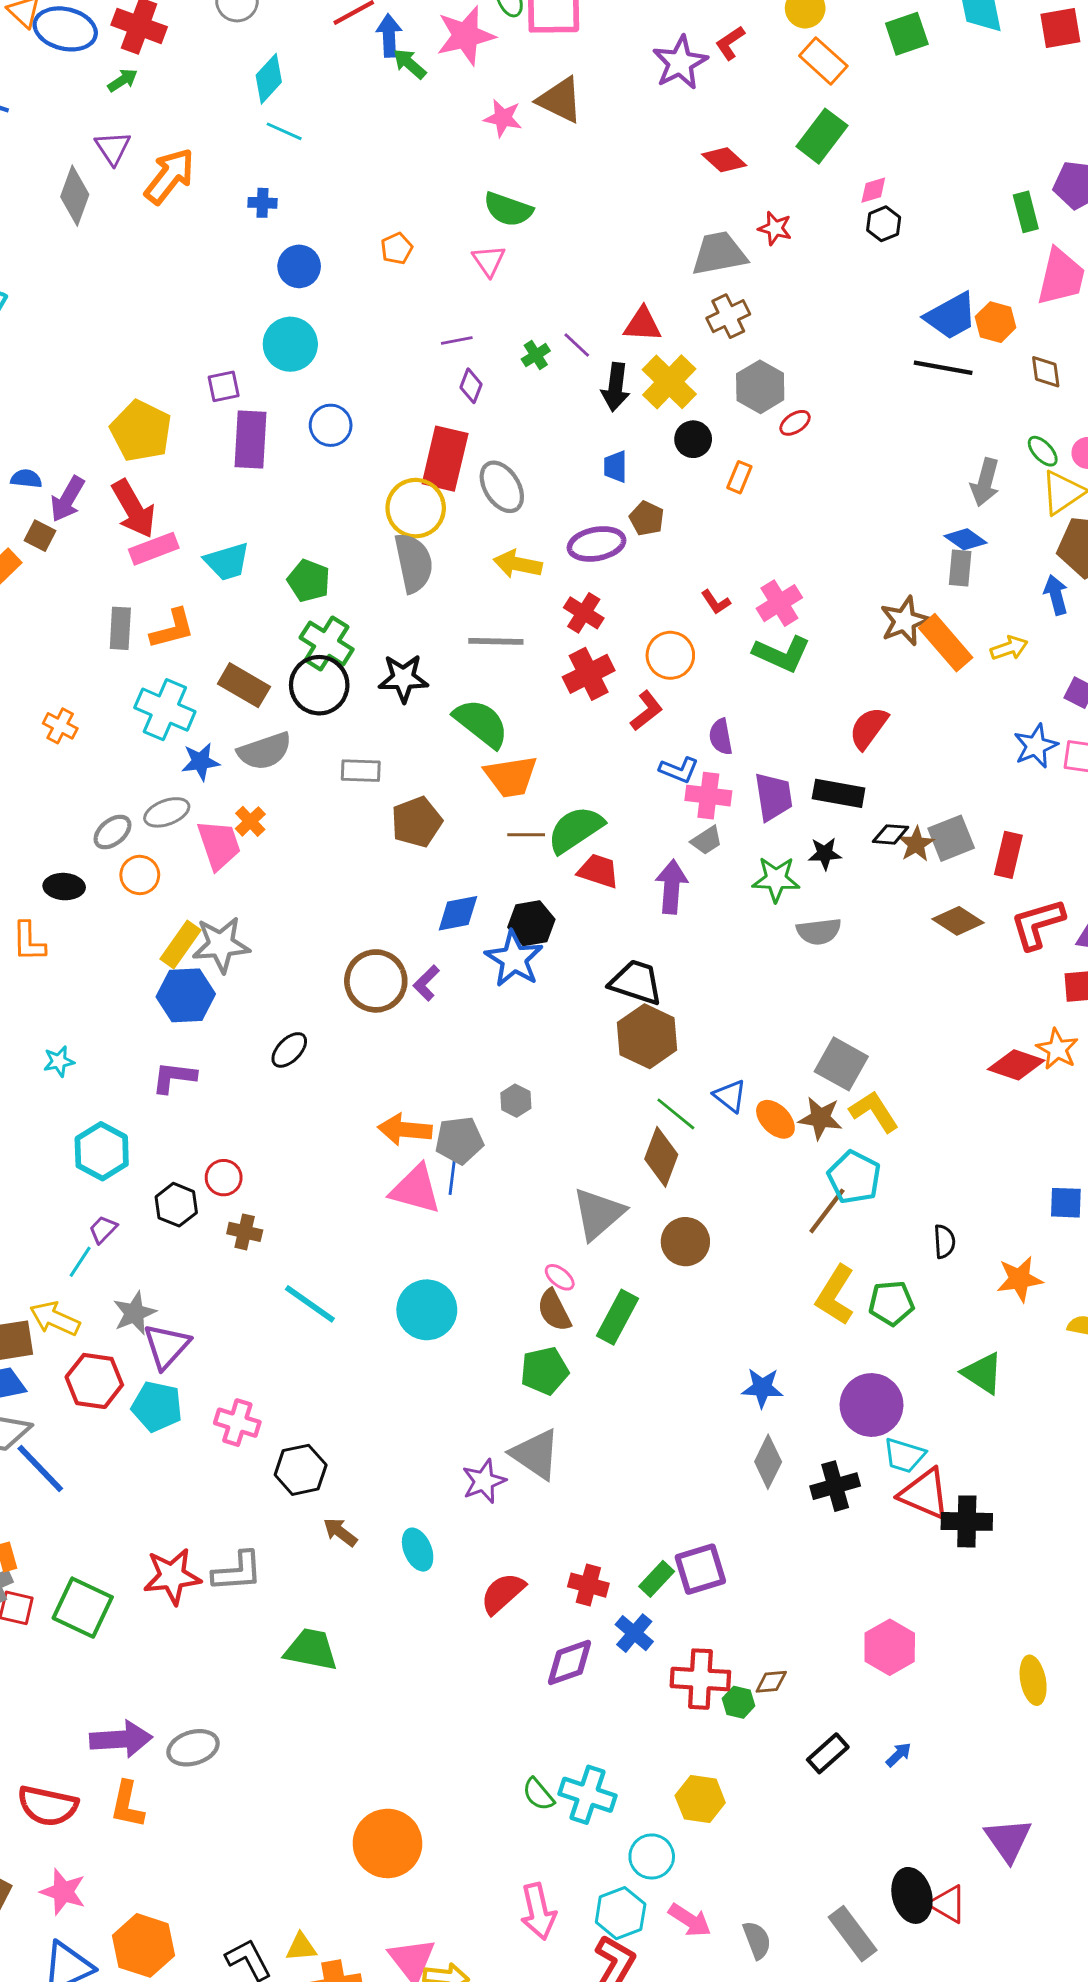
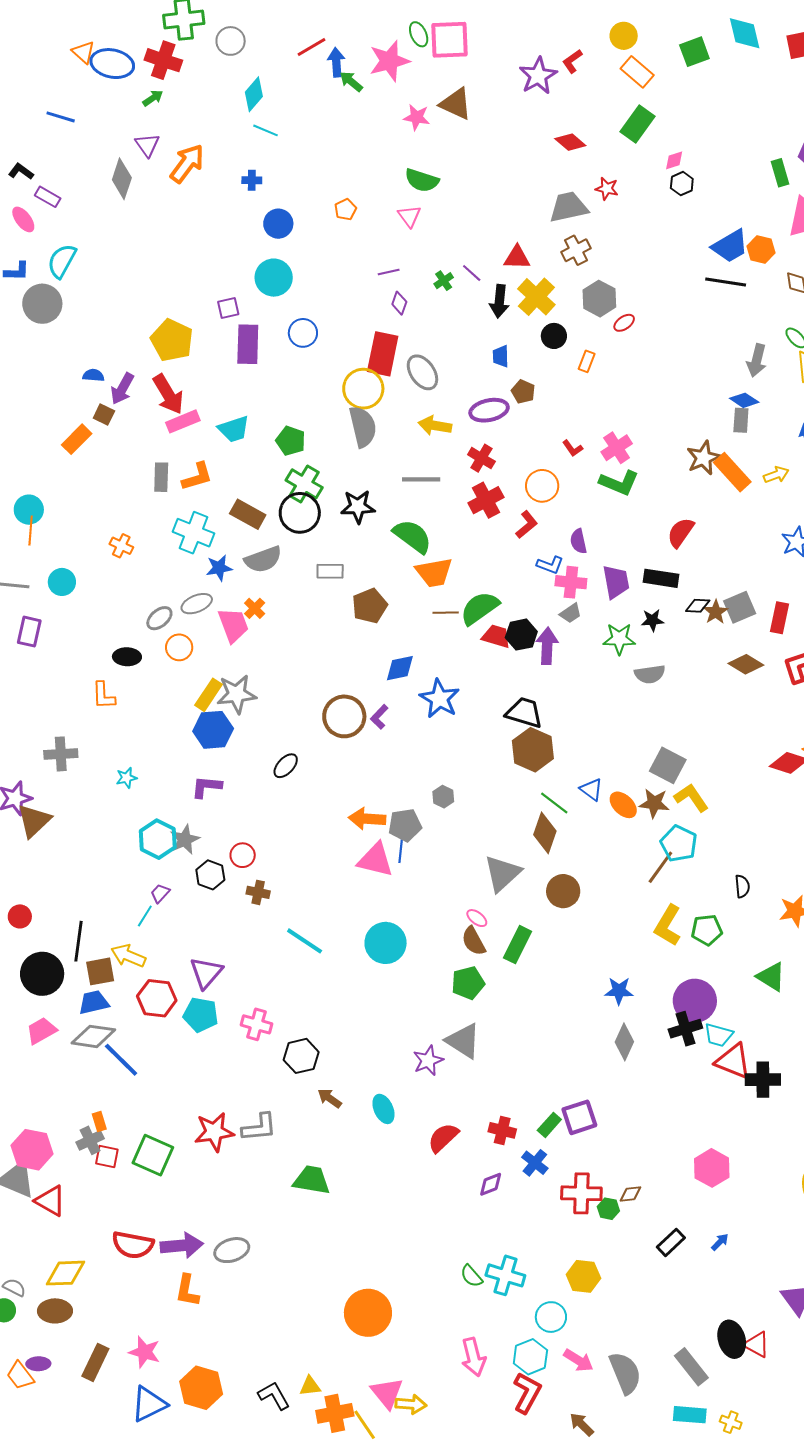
black hexagon: (531, 923) -> (521, 635), moved
gray star: (135, 1313) -> (185, 839), moved
black cross: (835, 1486) -> (685, 1029), moved
purple diamond: (569, 1662) -> (491, 1184), size x0.7
red semicircle: (48, 1806) -> (133, 1245), moved
gray semicircle: (757, 1940) -> (625, 1373), size x1.6

